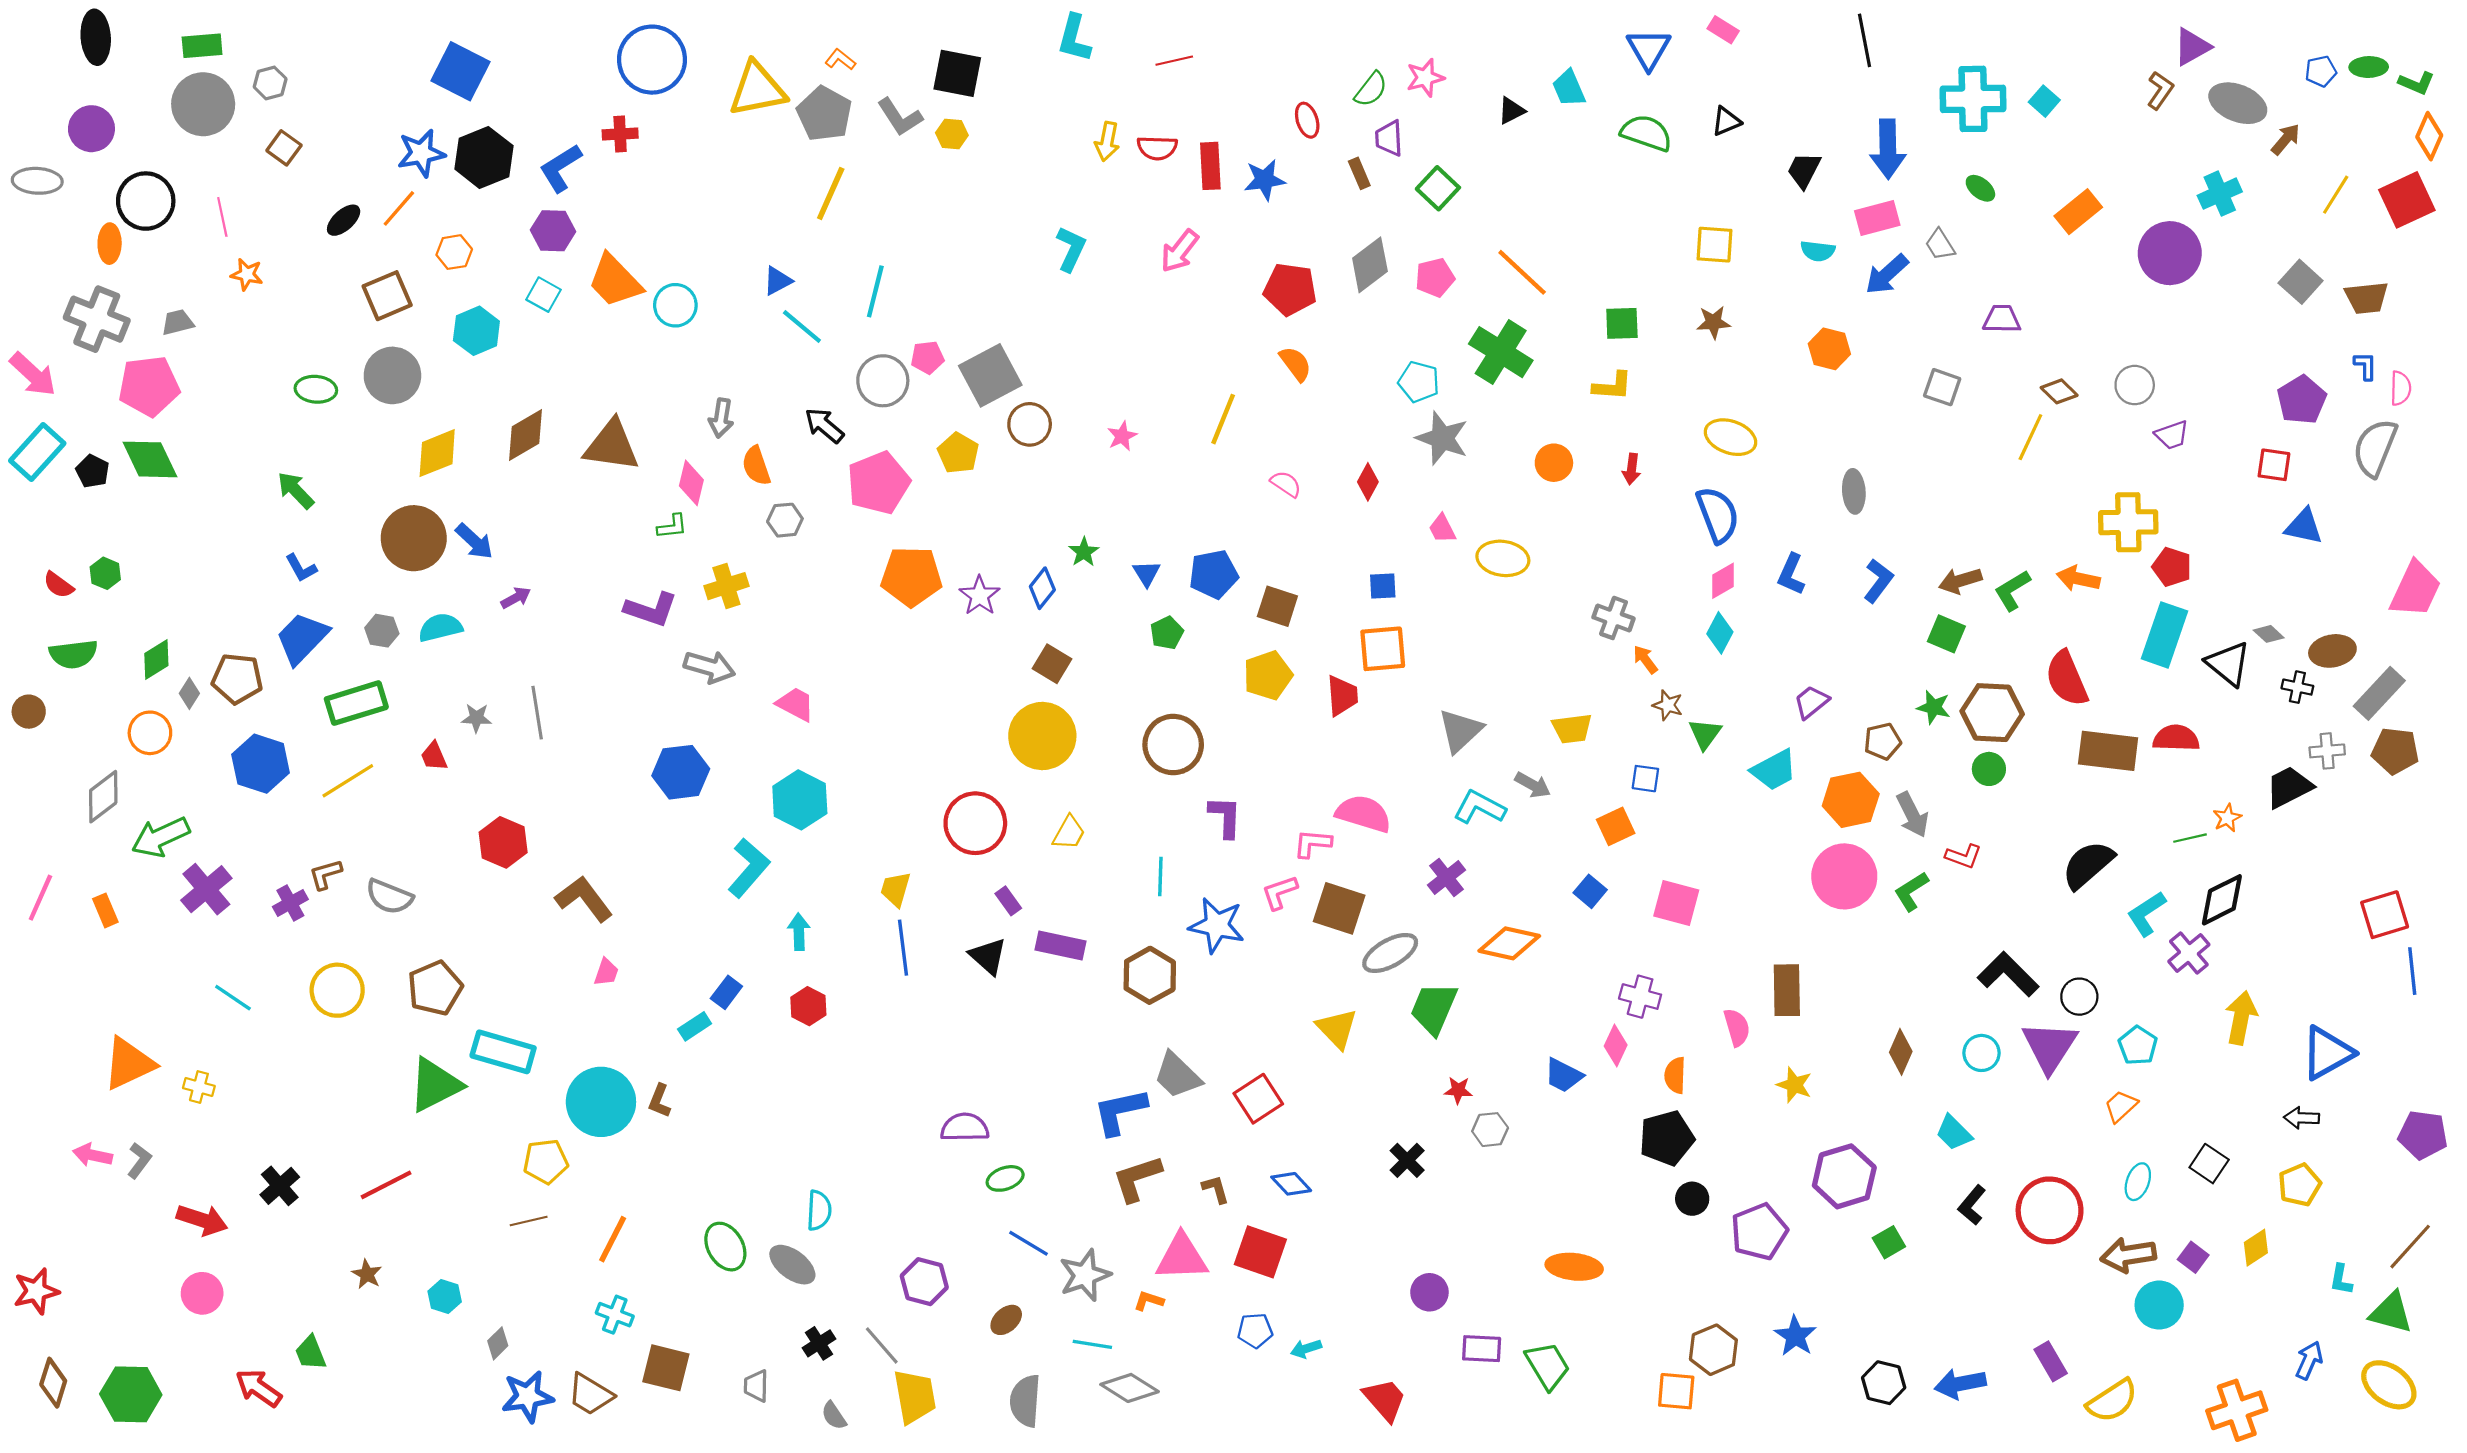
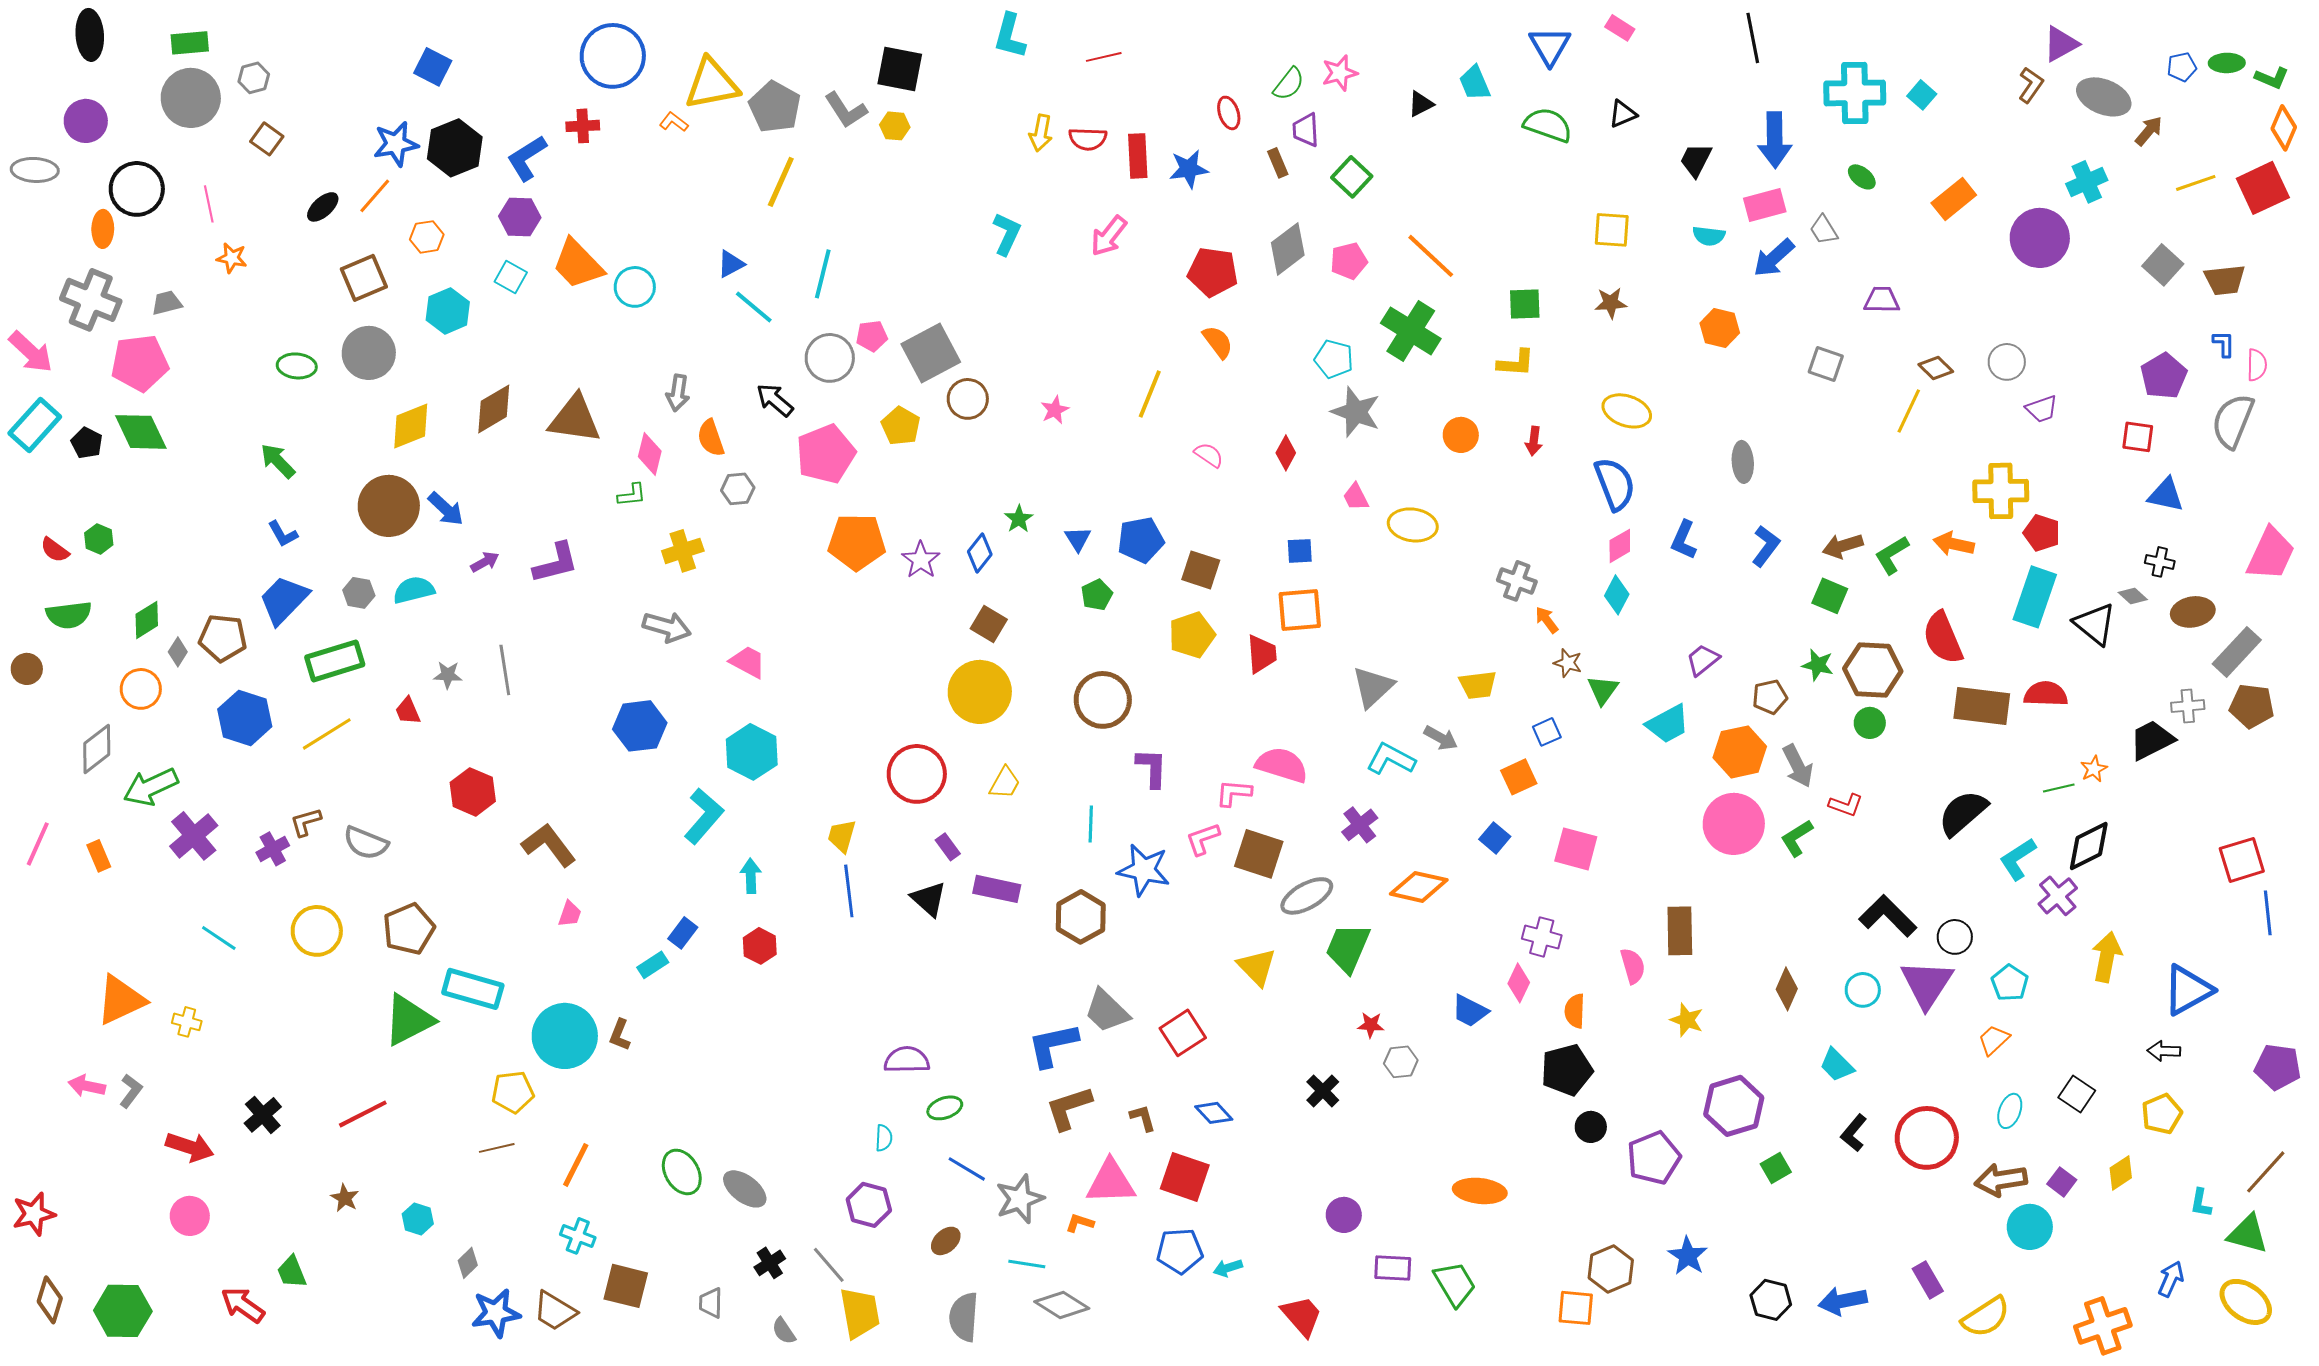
orange L-shape: (840, 60) -> (674, 122), moved
blue square: (461, 71) -> (433, 67), size x0.7
yellow line: (2336, 195) -> (2196, 183), turned 39
purple L-shape: (651, 609) -> (556, 563), moved, turned -33
black cross: (2297, 687) -> (2160, 562), moved
blue square: (1645, 779) -> (1547, 732), turned -32
cyan semicircle: (819, 1210) -> (884, 1138), moved, size x0.7
blue pentagon: (1255, 1331) -> (1180, 1251), size x1.4

